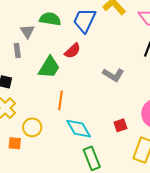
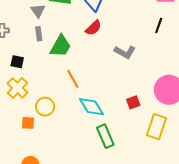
gray rectangle: (17, 50) -> (39, 34), moved
red semicircle: (73, 51) -> (93, 28), moved
orange line: (61, 100) -> (73, 79), turned -36

